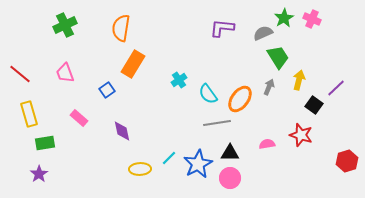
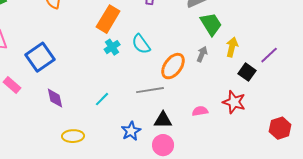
orange rectangle: (133, 64) -> (108, 19), moved
blue square: (107, 90) -> (40, 57), size x1.8
cyan semicircle: (208, 94) -> (141, 44), moved
cyan line: (169, 158) -> (102, 99), moved
blue star: (198, 164) -> (131, 131), size x0.7

